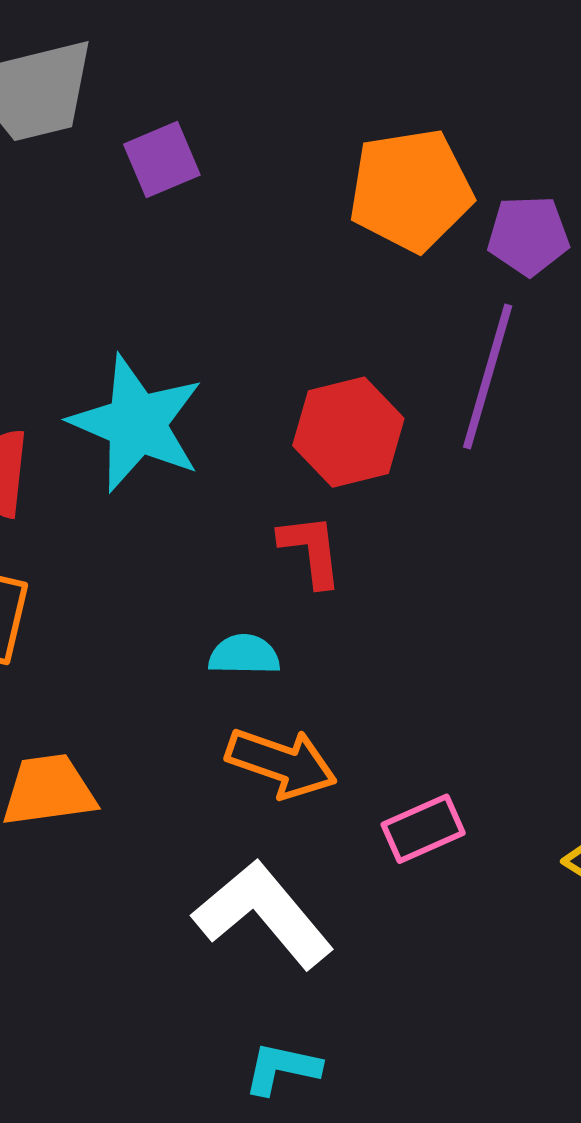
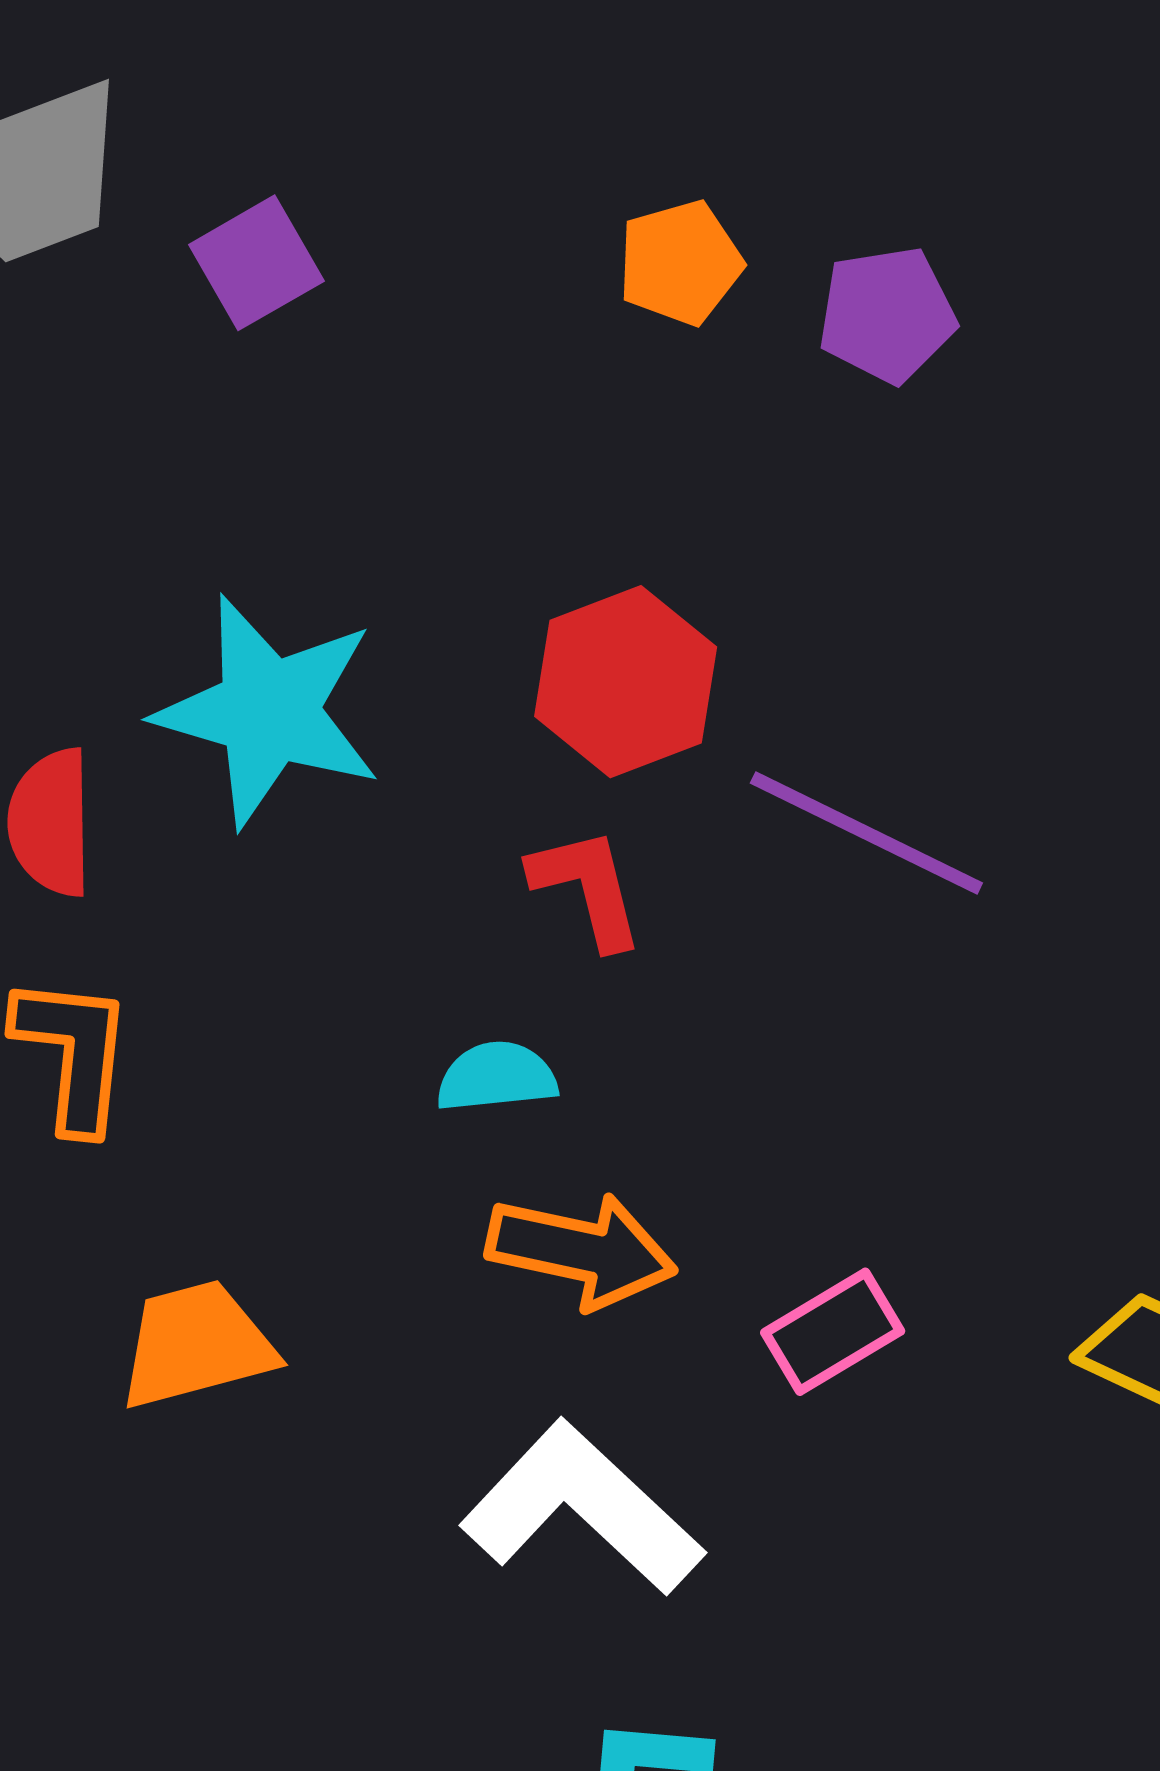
orange pentagon: (411, 190) -> (680, 263), size x0.6
purple line: (488, 377) -> (866, 833), moved, turned -73

